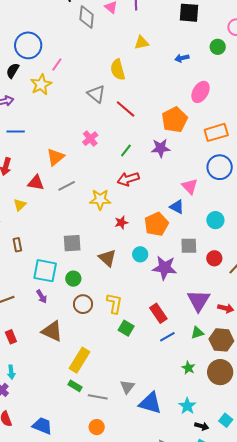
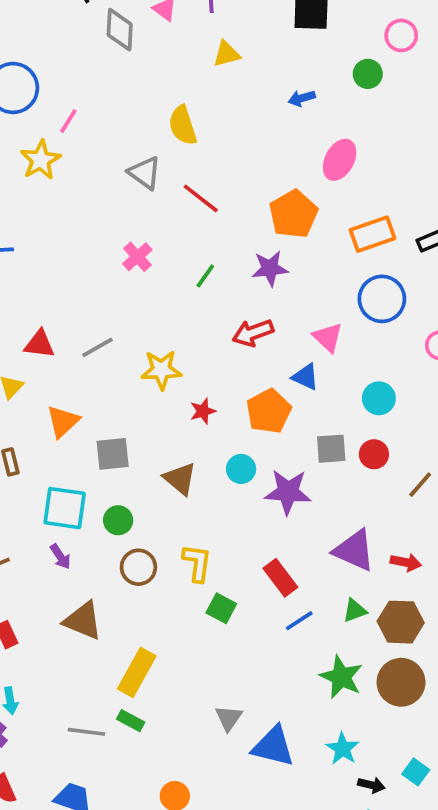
yellow triangle: (142, 43) -> (227, 54), moved
orange triangle: (55, 157) -> (63, 421), moved
red arrow: (128, 179) -> (253, 333), moved
red circle: (214, 258) -> (374, 454), moved
purple triangle: (199, 301) -> (354, 550), turned -35
green star: (188, 368) -> (341, 677), size x1.6
gray line: (98, 397) -> (86, 732), moved

